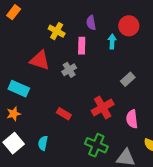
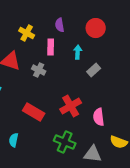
cyan arrow: (112, 42) -> (78, 52), moved
gray cross: (69, 70) -> (39, 70), turned -32
gray rectangle: (128, 79) -> (94, 70), moved
red rectangle: (64, 114) -> (34, 112), size x1.5

